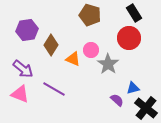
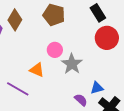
red circle: (129, 38) -> (107, 38), moved
brown diamond: (51, 45) -> (15, 20), moved
orange triangle: (73, 59) -> (37, 70), moved

